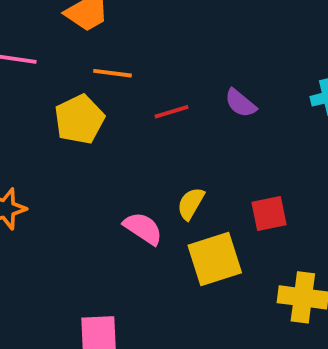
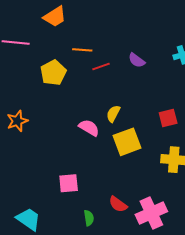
orange line: (112, 73) -> (82, 50), moved
red square: (269, 213) -> (168, 118), moved

